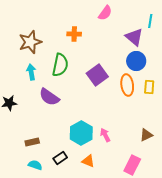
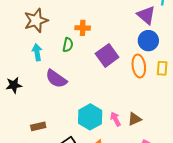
orange cross: (74, 34) -> (83, 28), moved
green semicircle: (60, 65) -> (68, 45), size x0.6
brown triangle: (146, 135) -> (135, 119), moved

